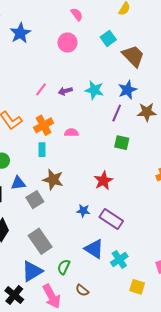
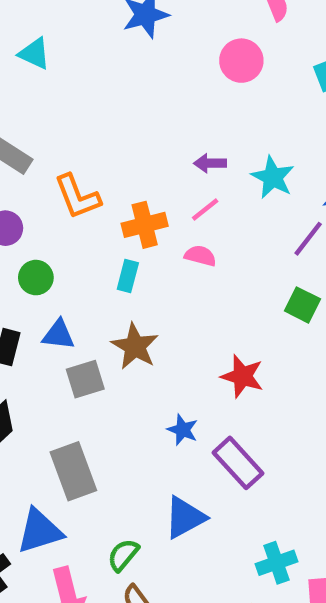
pink line: (41, 89) -> (205, 209), moved
red star: (103, 181) -> (242, 376), turned 30
blue triangle: (94, 249) -> (185, 517), turned 45
cyan cross: (119, 259) -> (276, 563), moved
green semicircle: (64, 267) -> (123, 555), moved

